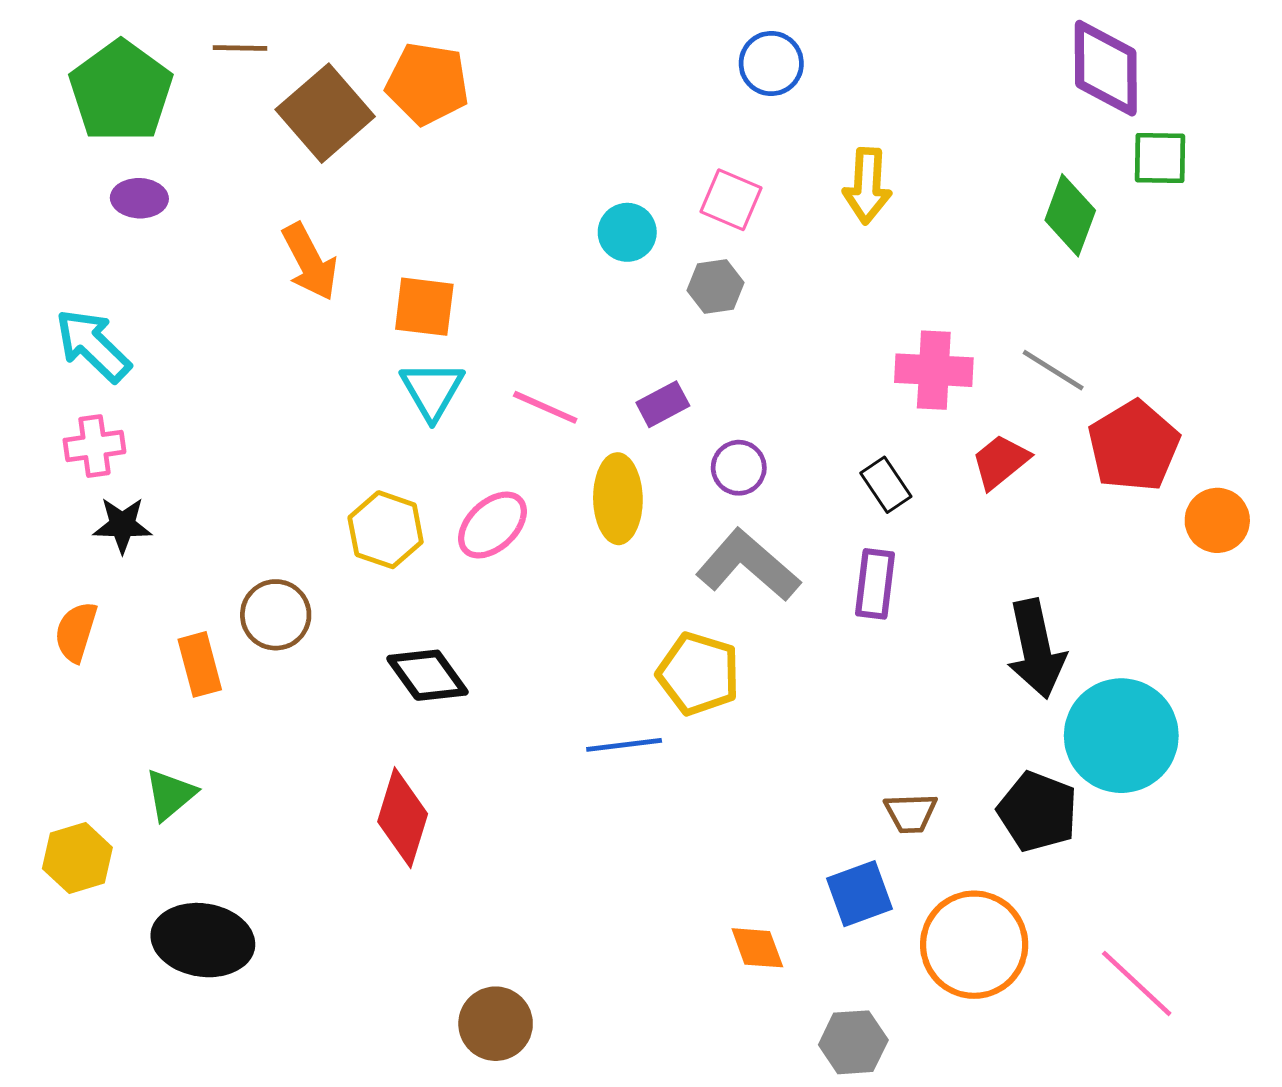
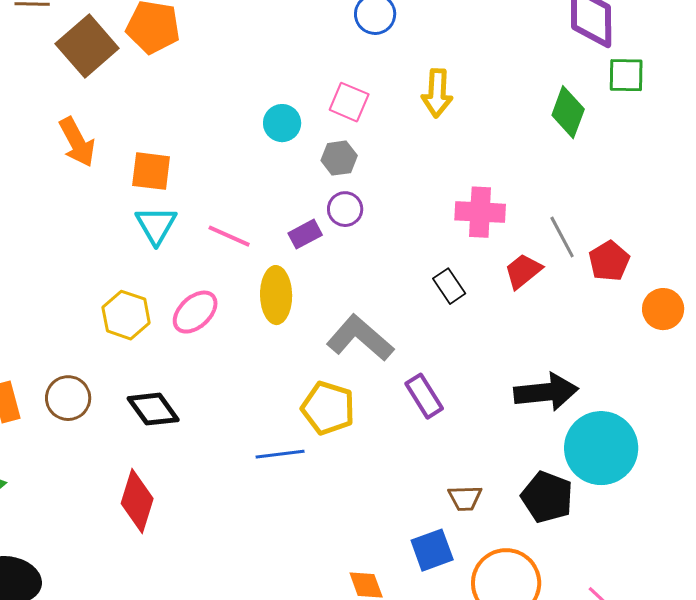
gray line: (1053, 370) -> (562, 237), moved, turned 30
red pentagon: (1134, 446) -> (609, 261), size x0.7
purple circle: (739, 468) -> (345, 209), moved
purple rectangle: (875, 584) -> (424, 396), moved, turned -39
brown circle: (276, 615) -> (68, 398), moved
black arrow: (1036, 649) -> (546, 392), turned -84

